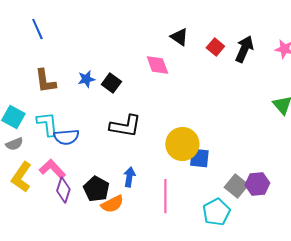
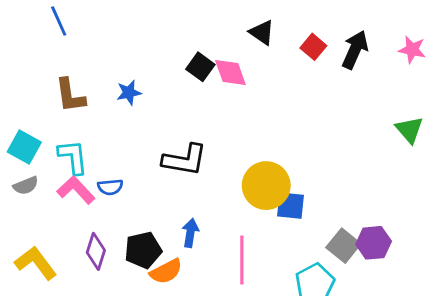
black square: (111, 83) -> (200, 67), moved
blue semicircle: (66, 137) -> (110, 187), moved, size x0.7
pink L-shape: (52, 169) -> (76, 190), moved
yellow L-shape: (21, 177) -> (36, 263), moved, turned 108
black pentagon: (96, 189) -> (143, 250), turned 30

